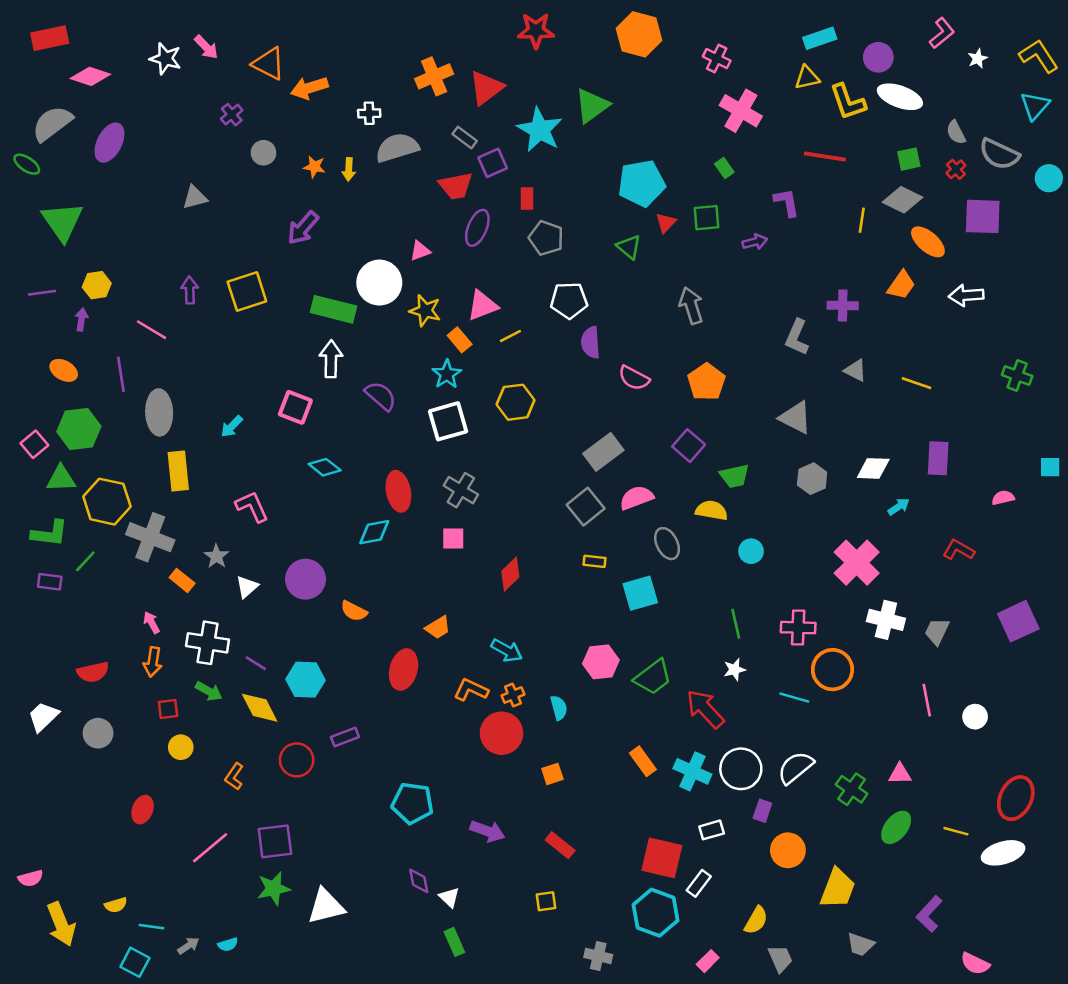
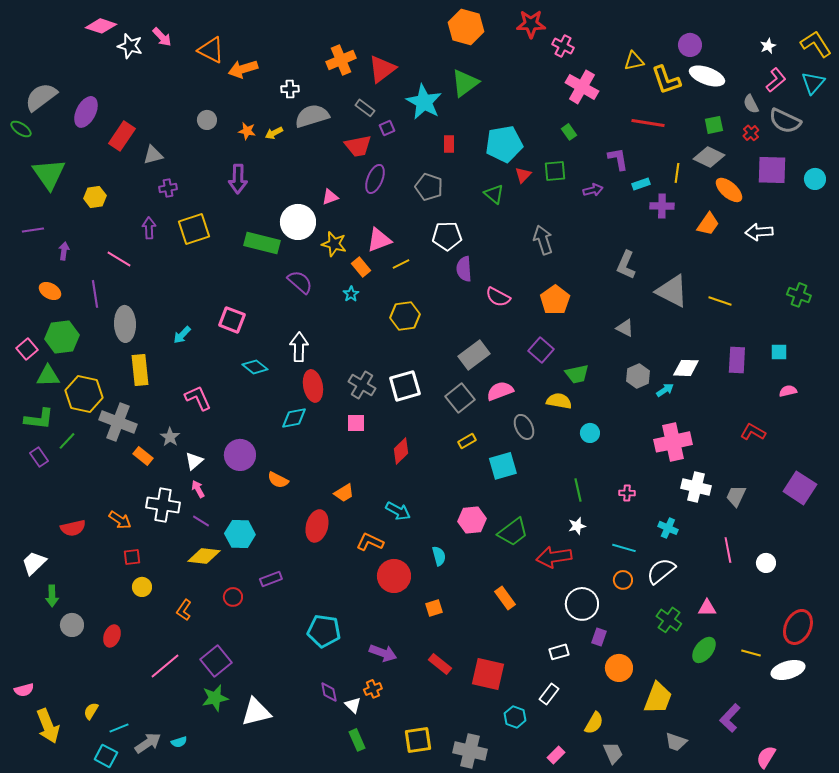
red star: (536, 31) -> (531, 24), moved
pink L-shape: (942, 33) -> (776, 80), moved
orange hexagon: (639, 34) -> (466, 27), moved
red rectangle: (50, 38) -> (122, 136), moved, turned -44
cyan rectangle: (820, 38) -> (641, 184), moved, size x0.7
pink diamond: (90, 76) -> (101, 26), moved
purple cross: (232, 115) -> (168, 188), moved, turned 30
purple square: (493, 163) -> (387, 128), size x0.7
yellow arrow: (349, 169) -> (274, 133), turned 60
cyan circle: (1049, 178) -> (815, 179), moved
red rectangle: (527, 199) -> (449, 144), moved
purple arrow: (303, 228) -> (238, 179), turned -40
yellow hexagon: (97, 285) -> (95, 197), moved
purple cross: (843, 305) -> (662, 206), moved
white arrow: (331, 359) -> (299, 347), moved
gray triangle: (855, 370) -> (672, 291), size x1.8
cyan star: (447, 374) -> (351, 294), size x0.7
purple semicircle: (381, 396) -> (300, 282), moved
gray triangle: (796, 418) -> (625, 328), size x0.7
white square: (448, 421) -> (405, 386), moved
cyan square: (1050, 467) -> (779, 352), moved
cyan arrow: (899, 507) -> (665, 390), moved
yellow rectangle: (594, 561) -> (467, 441), turned -36
pink cross: (857, 563) -> (673, 442), turned 33
purple rectangle: (50, 582) -> (39, 457), turned 48
purple square: (1018, 621) -> (800, 488), turned -32
pink arrow: (151, 622) -> (198, 489), moved
pink cross: (798, 628) -> (627, 493), size x0.6
orange arrow: (153, 662) -> (120, 520), turned -65
orange circle: (832, 670) -> (623, 580), moved, size x0.6
green arrow: (209, 691) -> (52, 596), moved, turned 60
orange cross: (513, 695) -> (373, 689), moved
yellow diamond: (260, 708) -> (204, 556), turned -56
red arrow: (705, 709) -> (554, 557), turned -56
gray circle: (98, 733) -> (72, 625), moved
red circle: (297, 760) -> (233, 597), size x0.7
white semicircle: (796, 768) -> (661, 571), moved
cyan cross: (692, 771) -> (668, 528), moved, size x0.7
purple square: (275, 841) -> (216, 661), turned -32
red square: (662, 858) -> (488, 674), moved
yellow square: (546, 901) -> (418, 740), moved, size x1.6
yellow semicircle: (116, 905) -> (91, 711), turned 138
cyan hexagon: (656, 913) -> (515, 717), size x0.6
cyan line: (151, 927) -> (119, 728), turned -30
gray arrow: (188, 946) -> (148, 743), size x1.5
gray cross: (598, 956) -> (470, 751), size x1.5
pink semicircle: (975, 964) -> (766, 757), turned 95

